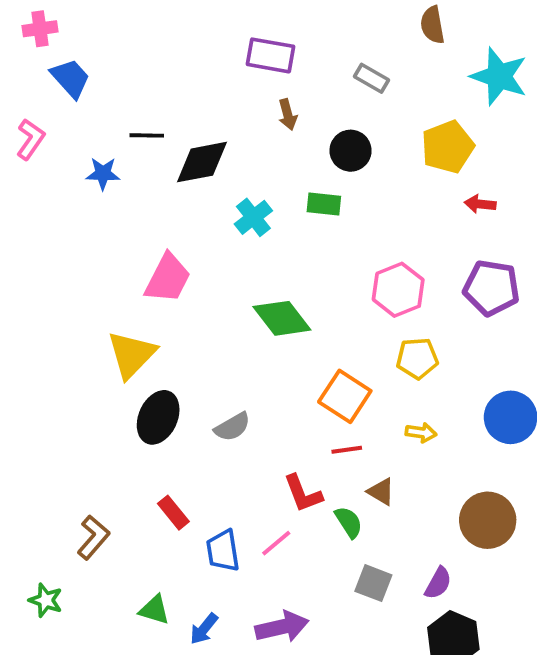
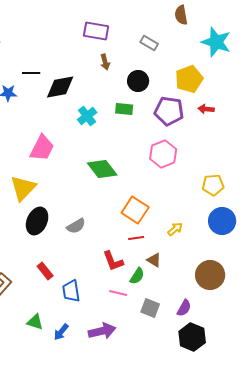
purple pentagon: (491, 288) -> (169, 111), moved
yellow pentagon: (417, 358) -> (213, 185), moved
yellow arrow: (421, 433) -> (175, 229), turned -49
green semicircle: (349, 522) -> (137, 276), turned 66
pink line: (276, 543) -> (118, 293), moved, turned 54

